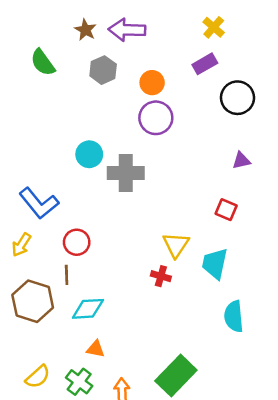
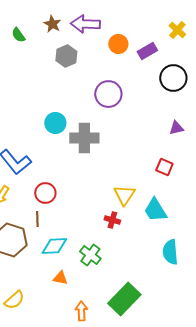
yellow cross: (214, 27) -> (177, 30), moved
green semicircle: (43, 63) -> (18, 35), moved, size x0.7
orange circle: (152, 83) -> (118, 44), moved
cyan trapezoid: (215, 264) -> (155, 210), turned -44
green cross: (79, 382) -> (90, 255), moved

